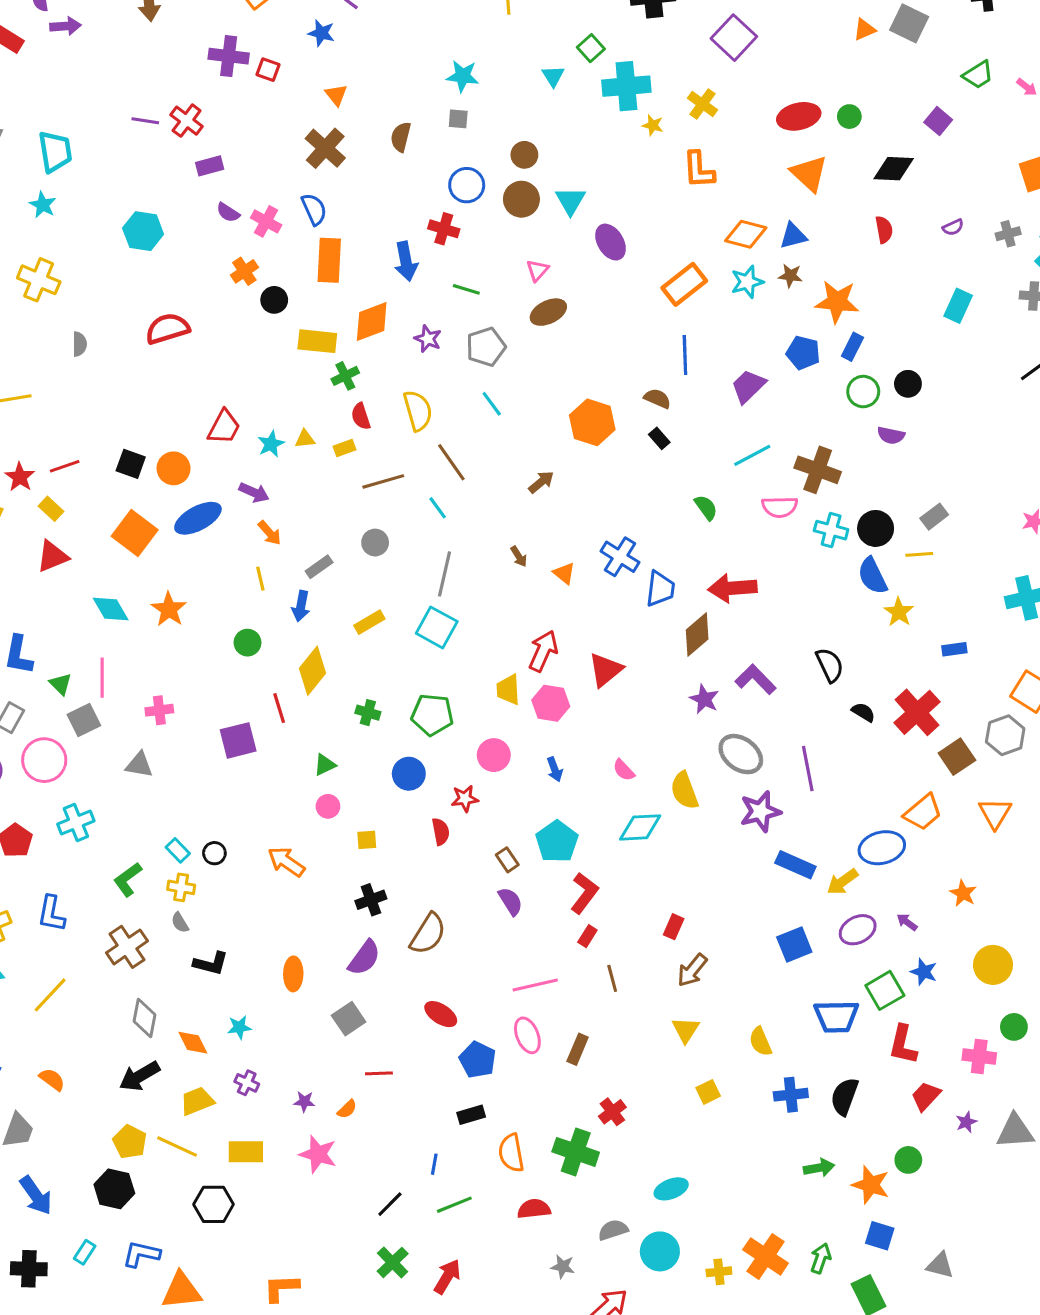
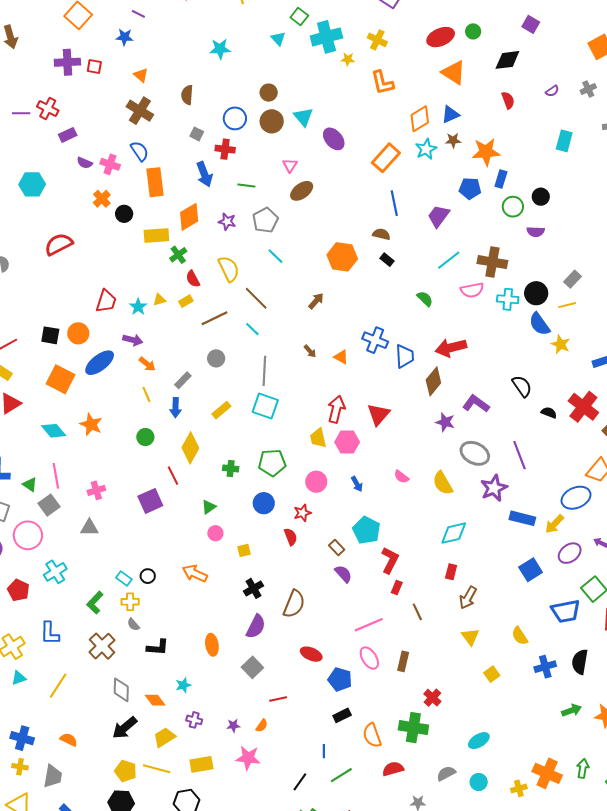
gray square: (458, 119) -> (197, 134), moved, turned 32
orange diamond: (746, 234) -> (420, 119), turned -36
cyan diamond: (640, 827) -> (454, 533), moved
cyan circle: (660, 1251) -> (479, 782), size x0.7

